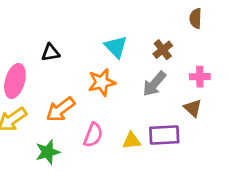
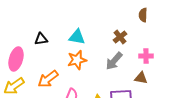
cyan triangle: (116, 47) -> (77, 37), moved, turned -36
brown triangle: (193, 108) -> (141, 78), turned -32

